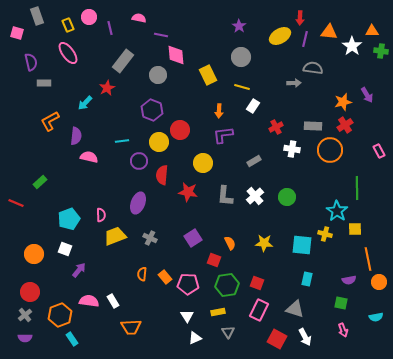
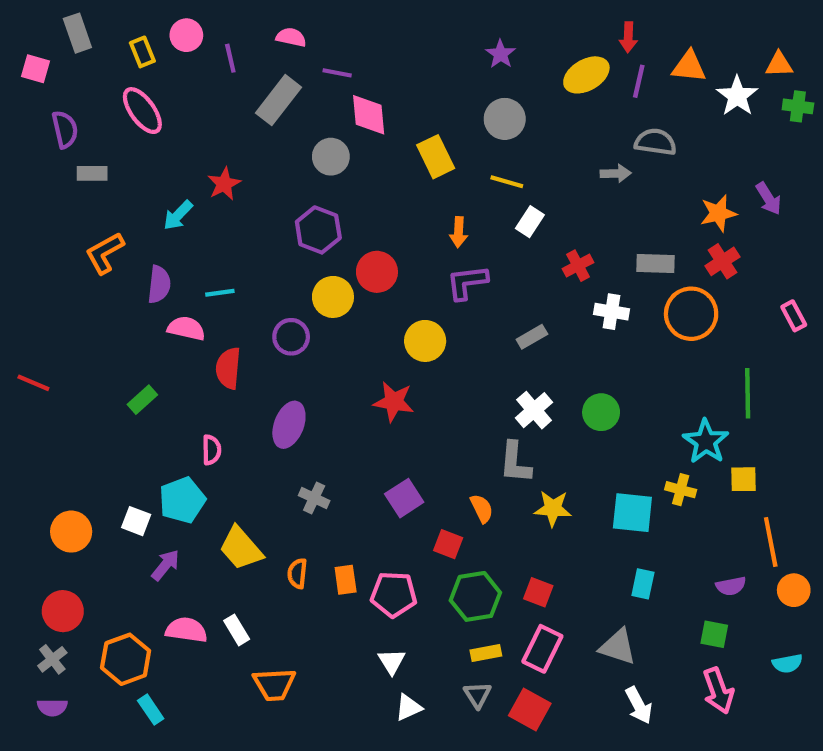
gray rectangle: (123, 61) -> (279, 100), moved
cyan line: (122, 141) -> (220, 293), moved
red semicircle: (162, 175) -> (228, 368), moved
green rectangle: (40, 182) -> (142, 400), moved
gray L-shape: (225, 196) -> (515, 462), moved
red line: (16, 203) -> (33, 383), moved
cyan pentagon: (69, 219) -> (182, 500), moved
yellow trapezoid: (115, 236) -> (241, 548), moved, turned -110
orange rectangle: (165, 277) -> (346, 580), turned 32
yellow rectangle: (218, 312) -> (486, 653), moved
pink arrow: (343, 330) -> (718, 691), size x1.5
red square: (277, 339) -> (530, 710), moved

